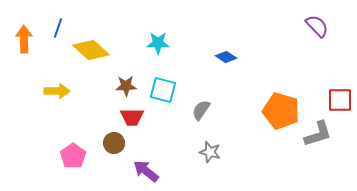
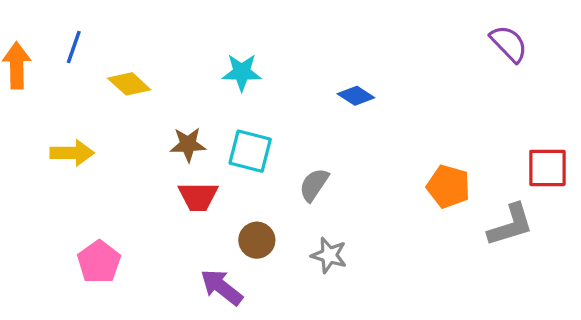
yellow diamond: (91, 50) -> (129, 84), size x0.7
orange pentagon: (281, 111) -> (448, 186), size x0.7
brown circle: (114, 143) -> (257, 240), moved

